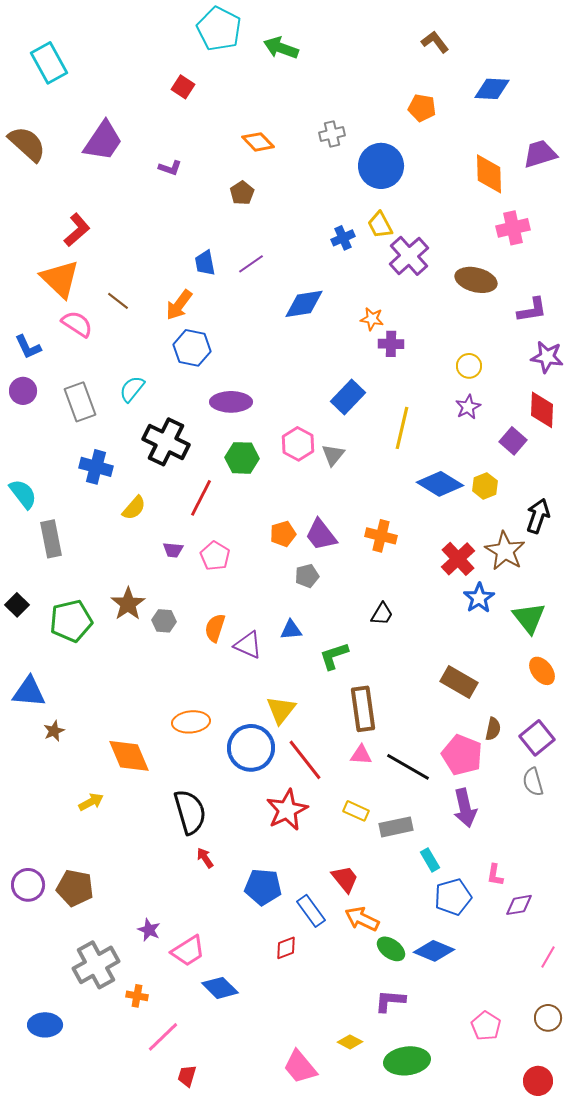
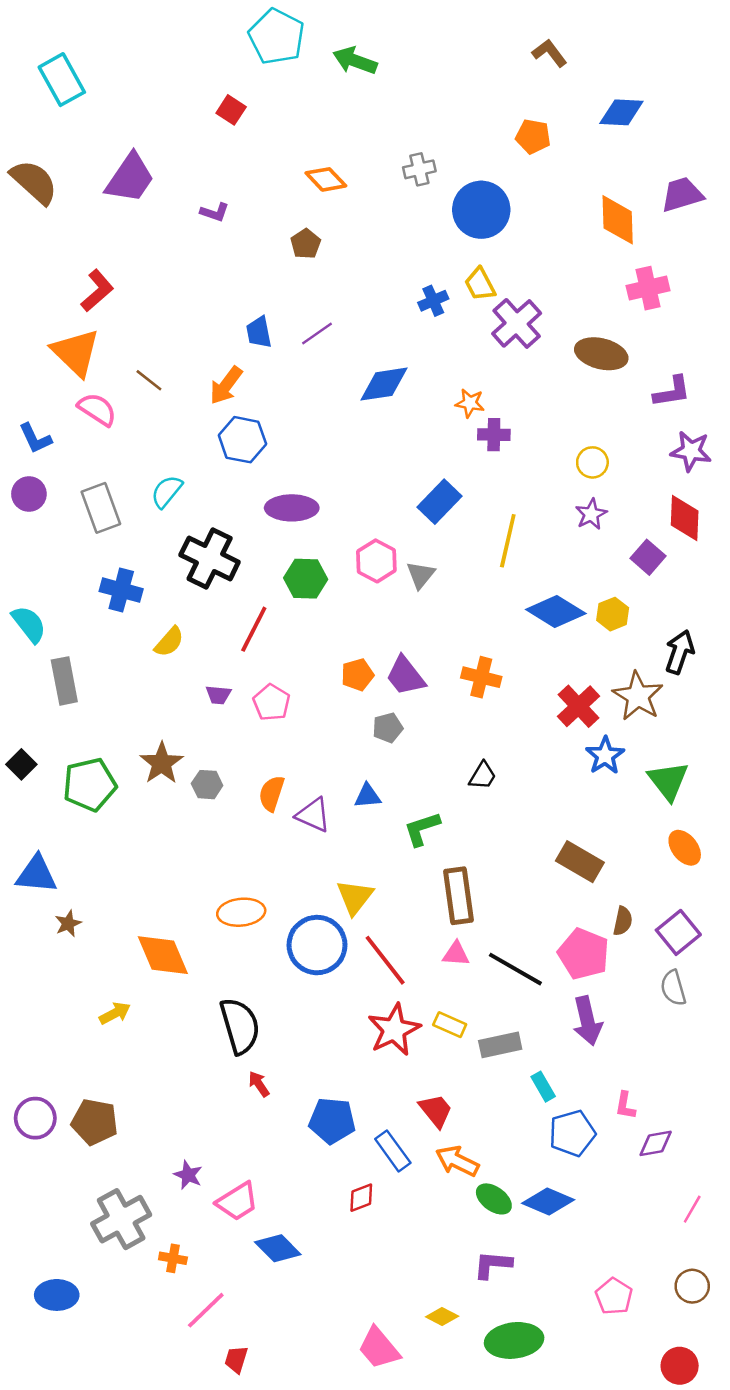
red star: (287, 810) -> (394, 1030), moved

